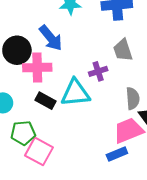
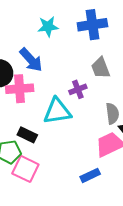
black rectangle: (45, 101) -> (27, 135), moved
blue rectangle: (117, 154) -> (90, 175), moved

